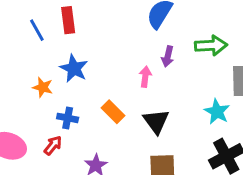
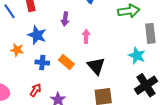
purple arrow: (168, 56) -> (65, 19), moved
blue cross: (68, 118) -> (42, 62), moved
red arrow: (53, 145) -> (35, 90), moved

